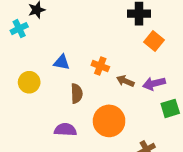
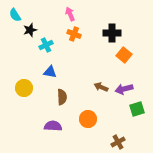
cyan cross: (19, 29) -> (46, 45), moved
orange cross: (100, 66) -> (74, 34), moved
orange circle: (109, 121) -> (88, 119), size x0.7

